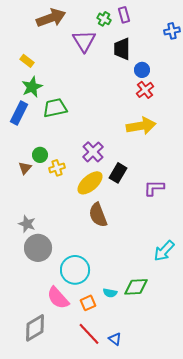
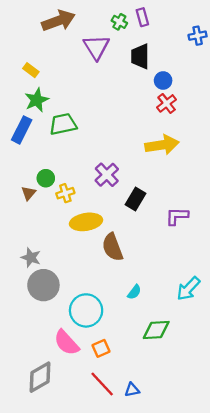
yellow ellipse: (90, 183) -> (86, 222), moved, turned 32
cyan semicircle: (110, 293) -> (134, 292), moved, turned -64
blue triangle: (115, 339) -> (132, 390), turned -48

